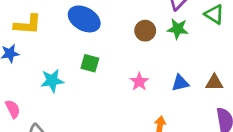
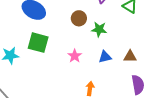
green star: (178, 29) -> (99, 29), moved
green square: (90, 63) -> (38, 43), size x1.5

